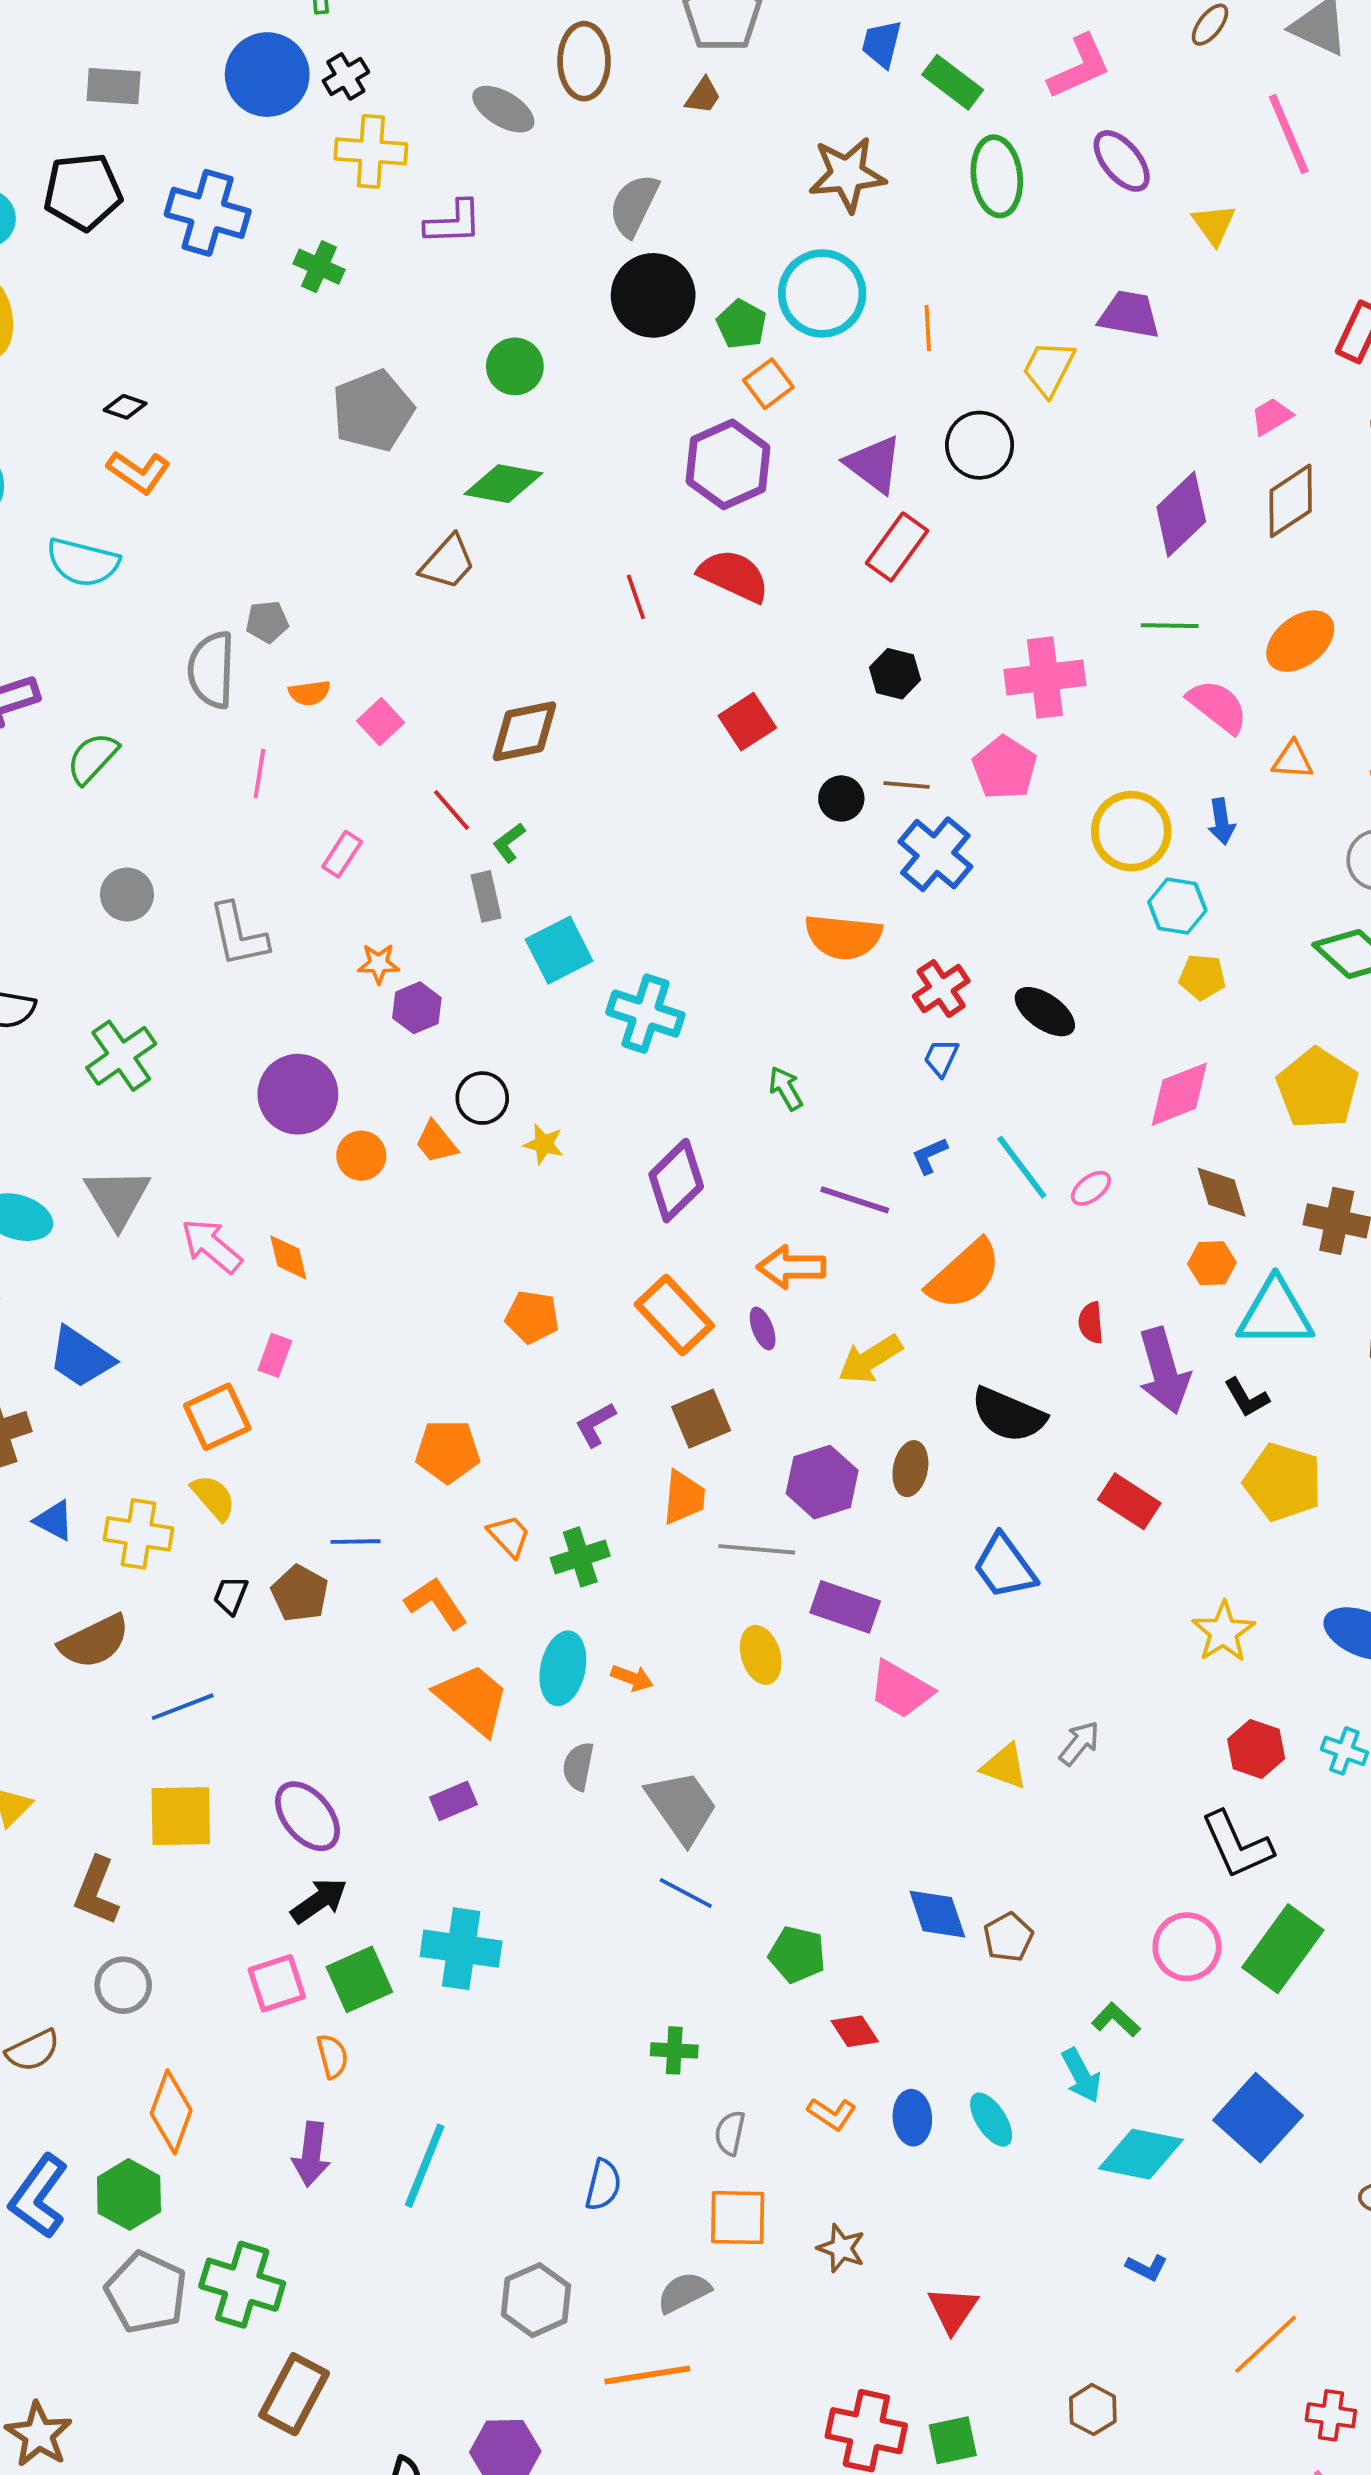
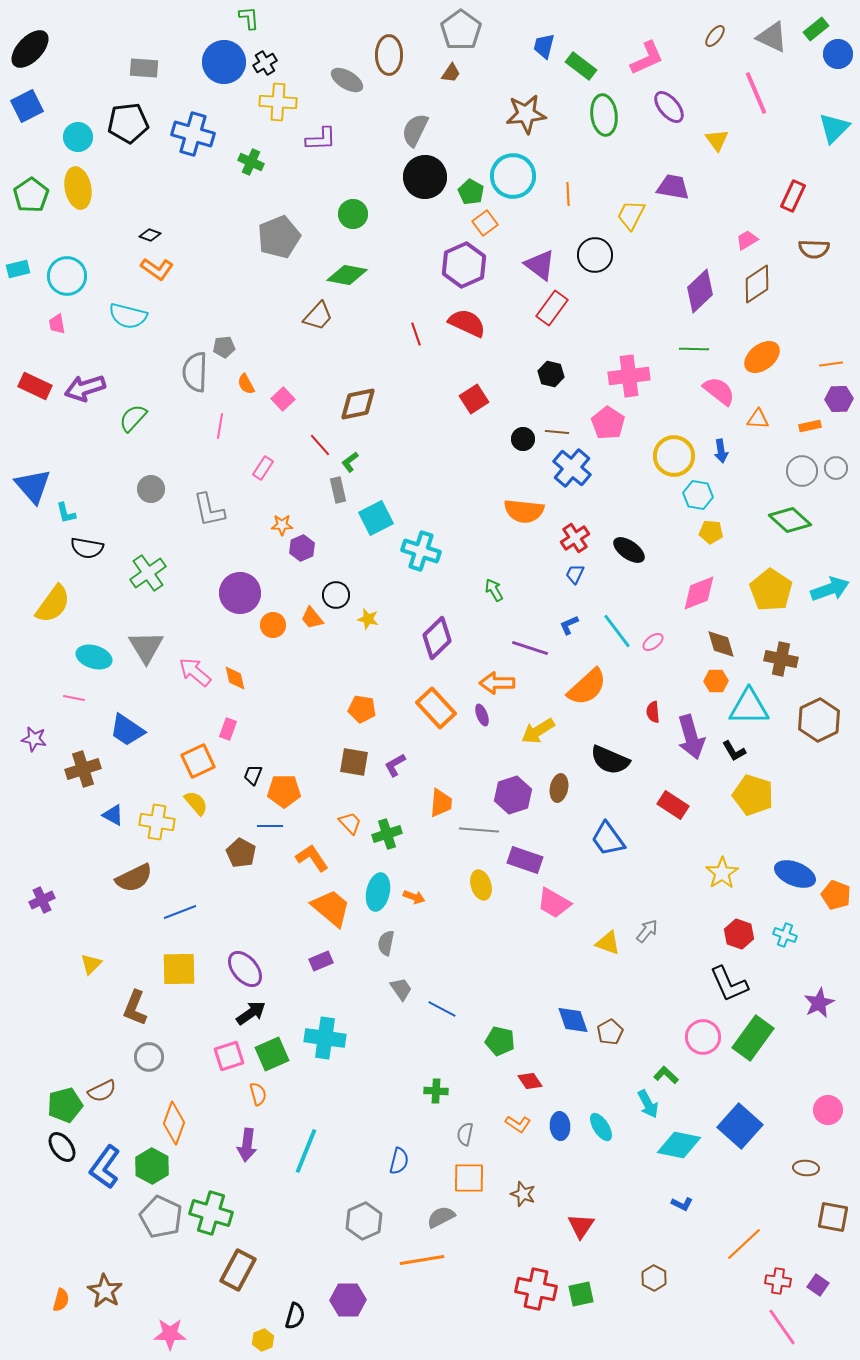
orange semicircle: (309, 693) -> (246, 384), turned 70
brown square: (701, 1419) -> (354, 762), moved, turned 32
orange pentagon: (448, 1451) -> (284, 791), moved
black trapezoid: (231, 1595) -> (253, 775), moved
gray trapezoid: (682, 1807) -> (401, 989), moved, size x0.6

